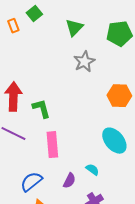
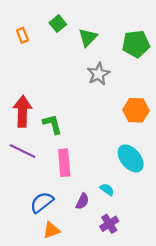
green square: (34, 14) -> (58, 24), moved

